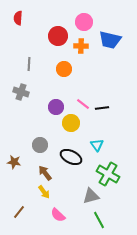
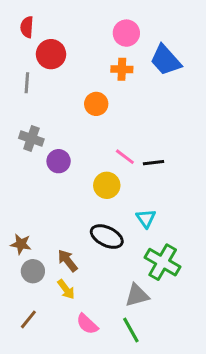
red circle: (58, 36) -> (51, 54), moved
blue trapezoid: (110, 40) -> (166, 60), turned 35
gray line: (29, 64) -> (27, 83), moved
purple circle: (56, 107) -> (59, 161), moved
gray circle: (40, 145) -> (33, 271), moved
green line: (99, 220) -> (131, 330), moved

